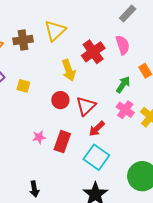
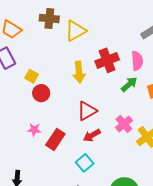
brown cross: (23, 40) -> (49, 19), moved
green arrow: (123, 85) -> (129, 84), moved
red circle: (60, 100) -> (41, 93), moved
cyan square: (96, 157) -> (85, 163), size x0.7

